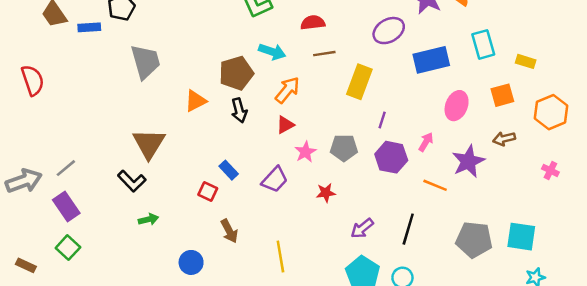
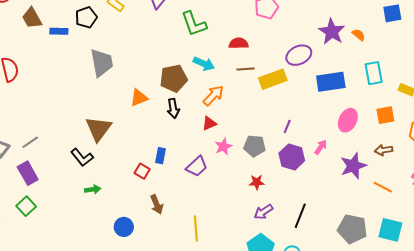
yellow rectangle: (359, 82) -> (273, 79), moved, turned 44
blue rectangle: (229, 170) -> (160, 156), turned 49
orange line: (435, 185) -> (383, 187), moved
red star: (326, 193) -> (257, 182), moved

